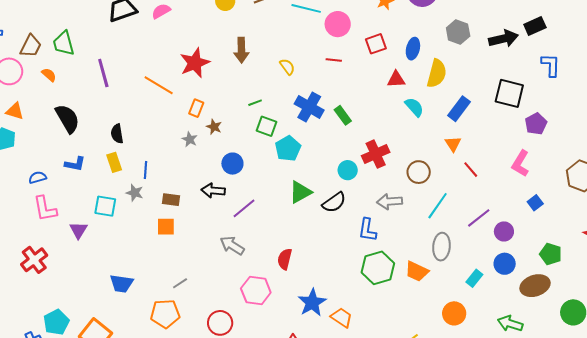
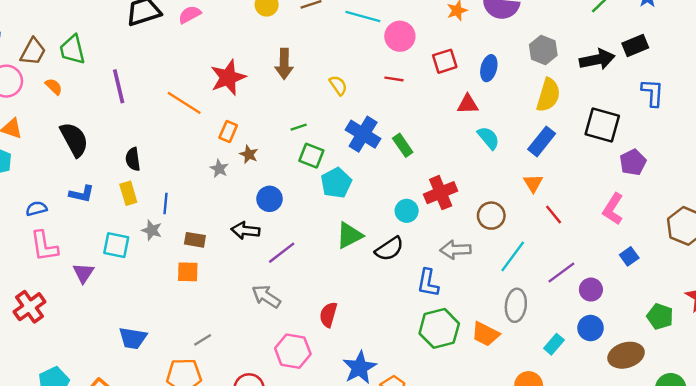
yellow semicircle: (437, 73) -> (548, 95), moved
green pentagon: (551, 254) -> (660, 316), moved

